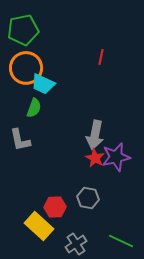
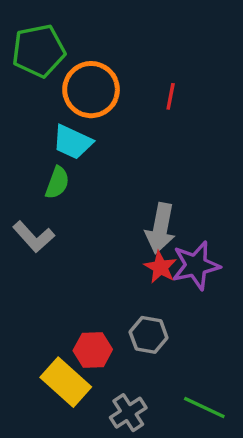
orange circle: (26, 68) -> (91, 90), moved
gray L-shape: (20, 140) -> (34, 237), turned -30

